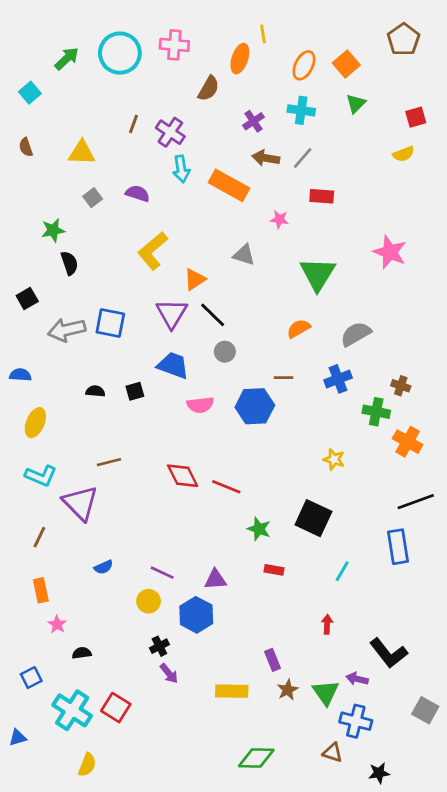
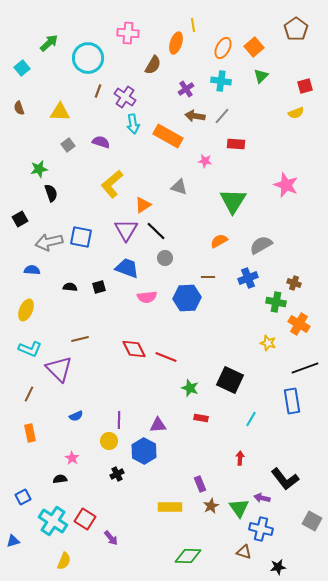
cyan circle: (120, 53) -> (88, 58), moved
blue semicircle: (20, 375) -> (32, 270), moved
yellow star: (334, 459) -> (268, 343), moved
purple line: (162, 573) -> (119, 420), turned 66
pink star: (57, 624) -> (72, 458), moved
purple arrow: (169, 673) -> (111, 538), moved

